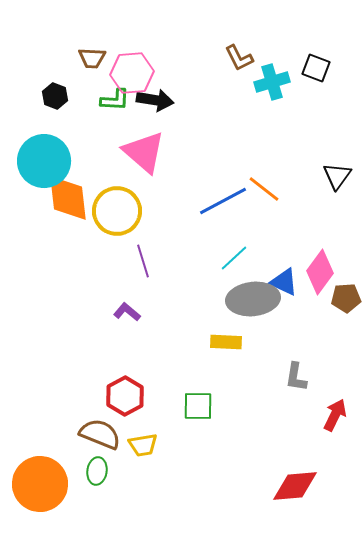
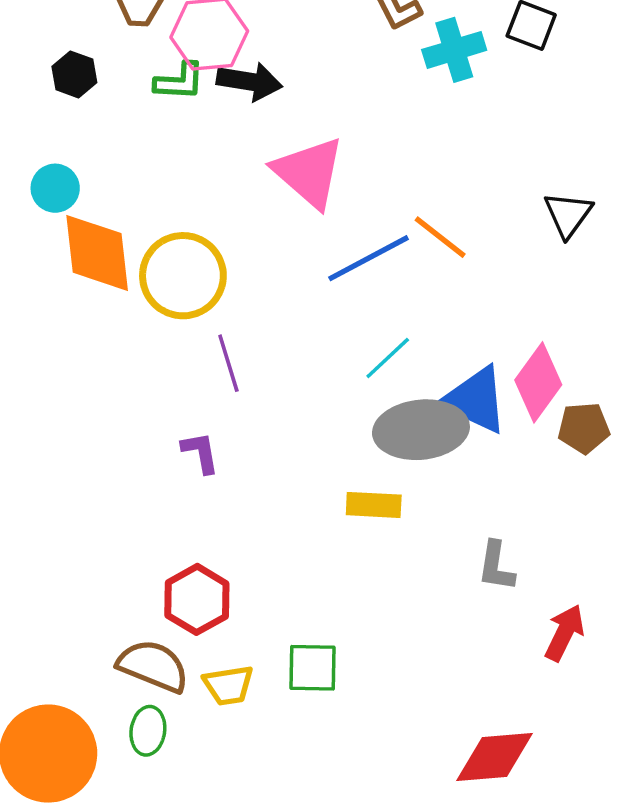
pink triangle: (144, 152) -> (309, 172), moved
cyan circle: (44, 161) -> (55, 188), size x0.5
blue triangle: (284, 282) -> (475, 400), size x1.4
purple L-shape: (127, 312) -> (200, 452), turned 40
green square: (198, 406) -> (312, 668), moved

